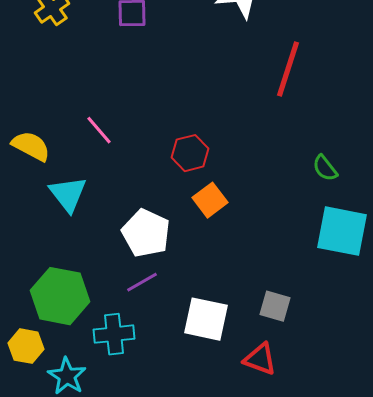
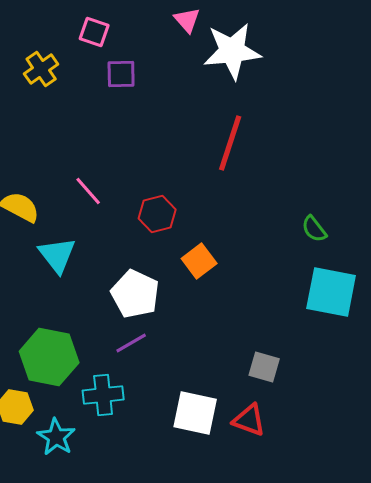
red line: (288, 69) -> (230, 143), moved
red hexagon: (190, 153) -> (157, 214), moved
white square: (206, 319) -> (195, 413), moved

